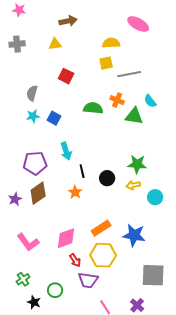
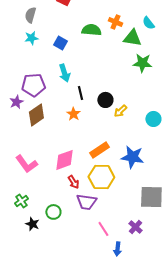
blue square: (54, 118) -> (60, 43), moved
green star: (137, 164) -> (142, 63), moved
yellow arrow: (133, 185) -> (120, 111), moved, turned -32
purple star: (15, 199) -> (16, 102), moved

